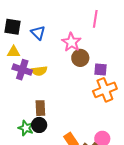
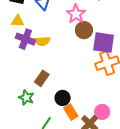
purple square: (100, 69) -> (104, 43), size x1.6
brown rectangle: (40, 108) -> (42, 78), turned 35
black circle: (39, 125) -> (63, 98), moved

